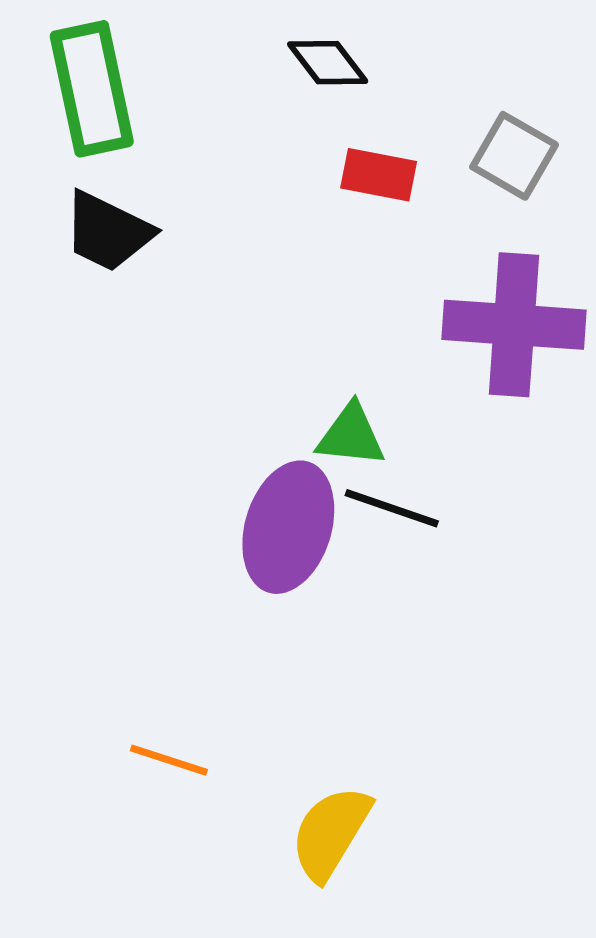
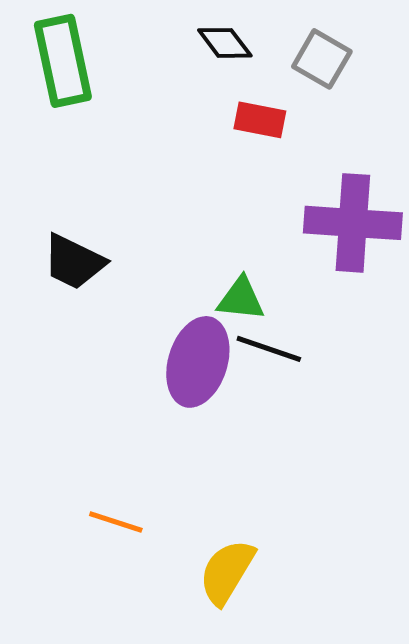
gray square: (514, 156) -> (322, 59), moved
black trapezoid: (108, 232) -> (74, 262), moved

